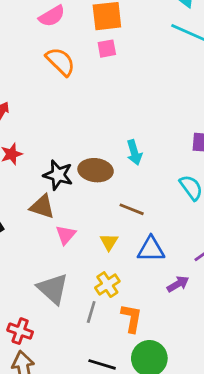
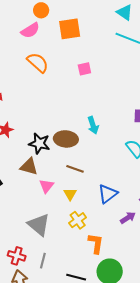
pink square: (107, 49) -> (84, 69), moved
brown line: (132, 209) -> (75, 169), moved
yellow triangle: (109, 242) -> (70, 194), moved
blue triangle: (151, 249) -> (108, 194), turned -35
gray line: (91, 312) -> (43, 261), moved

